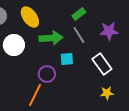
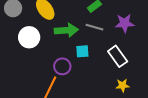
gray line: (79, 35) -> (94, 27), turned -42

